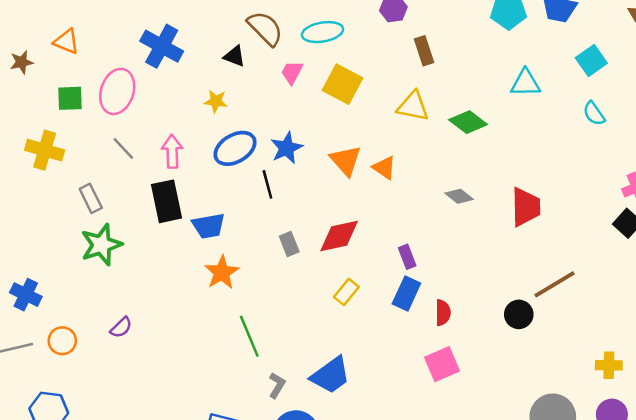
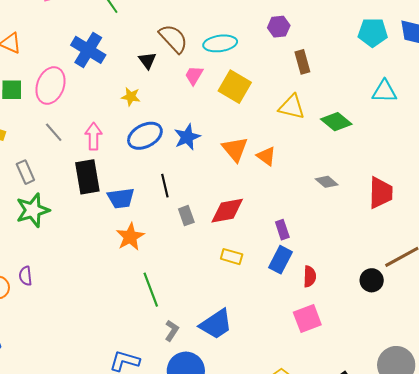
black triangle: (234, 56) -> (147, 60), turned 30
black line: (267, 184) -> (165, 186), moved
yellow rectangle: (346, 292) -> (232, 257), turned 65
purple semicircle: (121, 327) -> (25, 276), moved, turned 126

